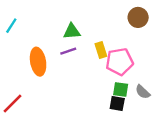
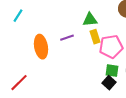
green triangle: (72, 31) -> (90, 20), moved
black square: (117, 103) -> (109, 83), turned 32

